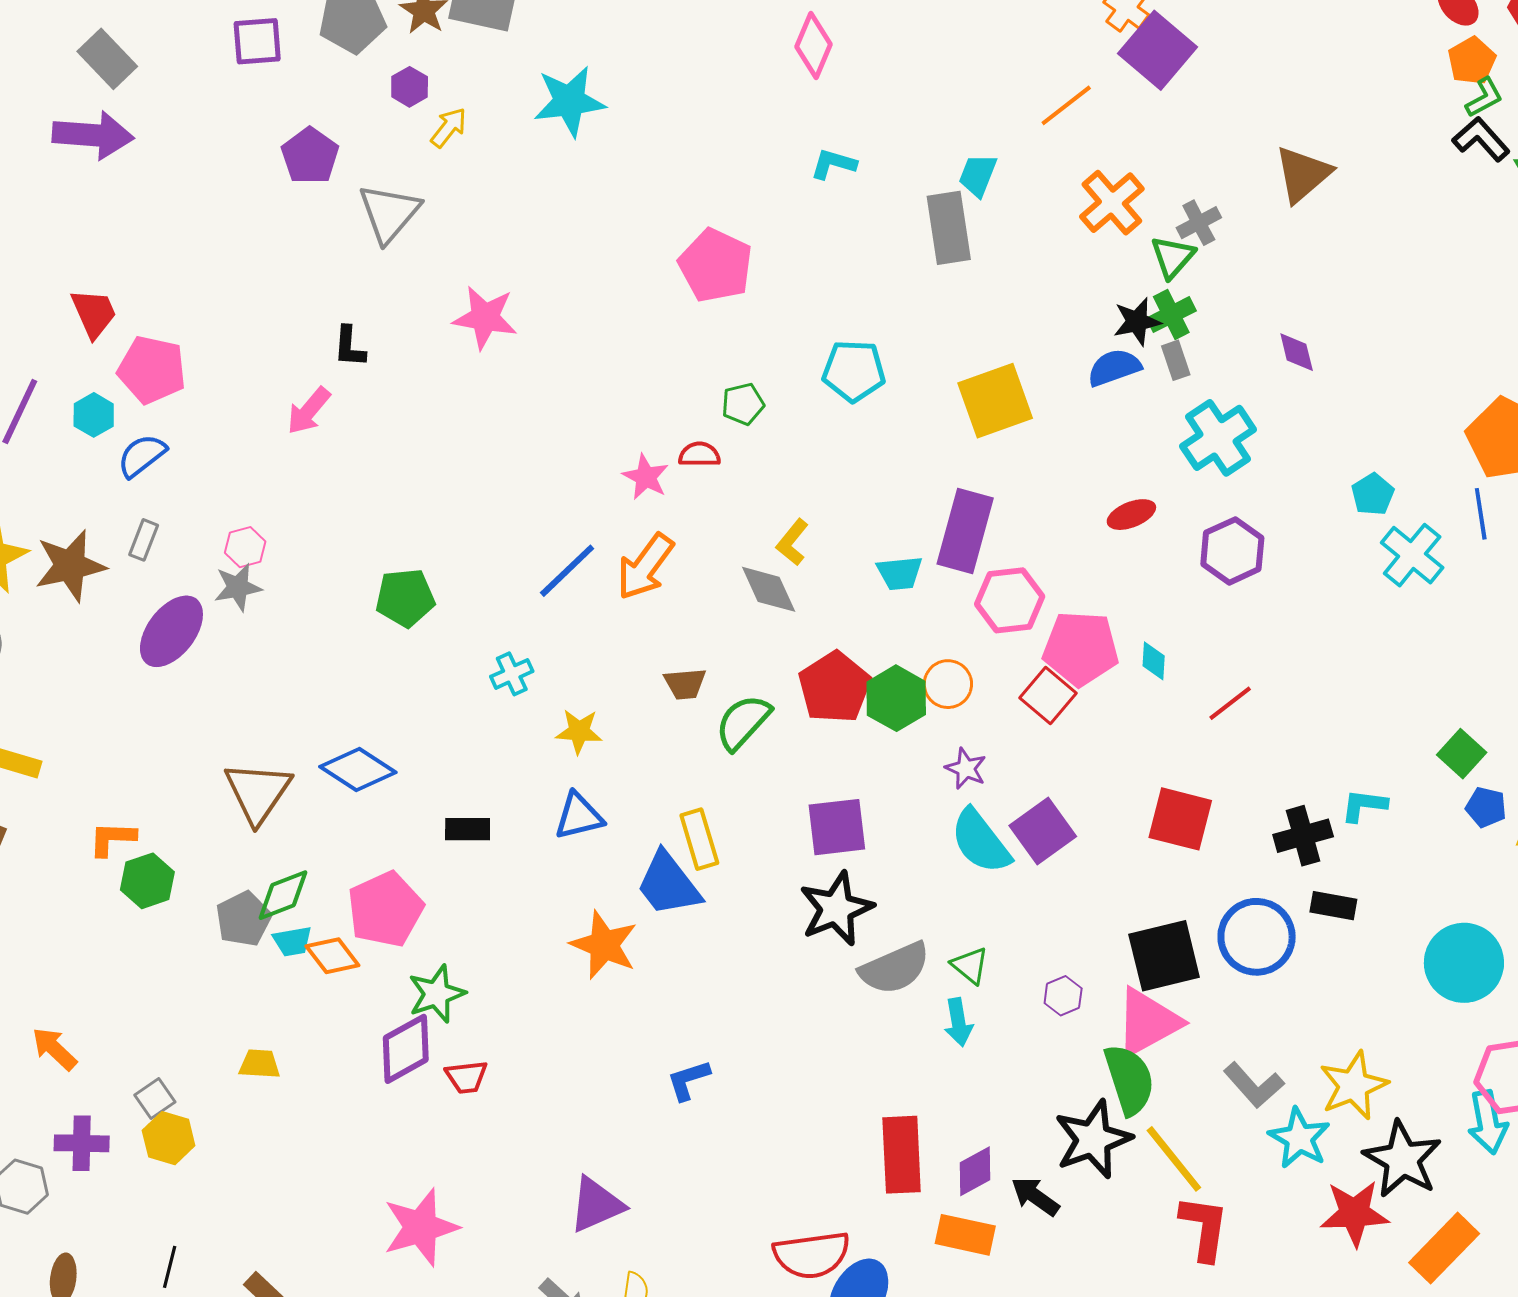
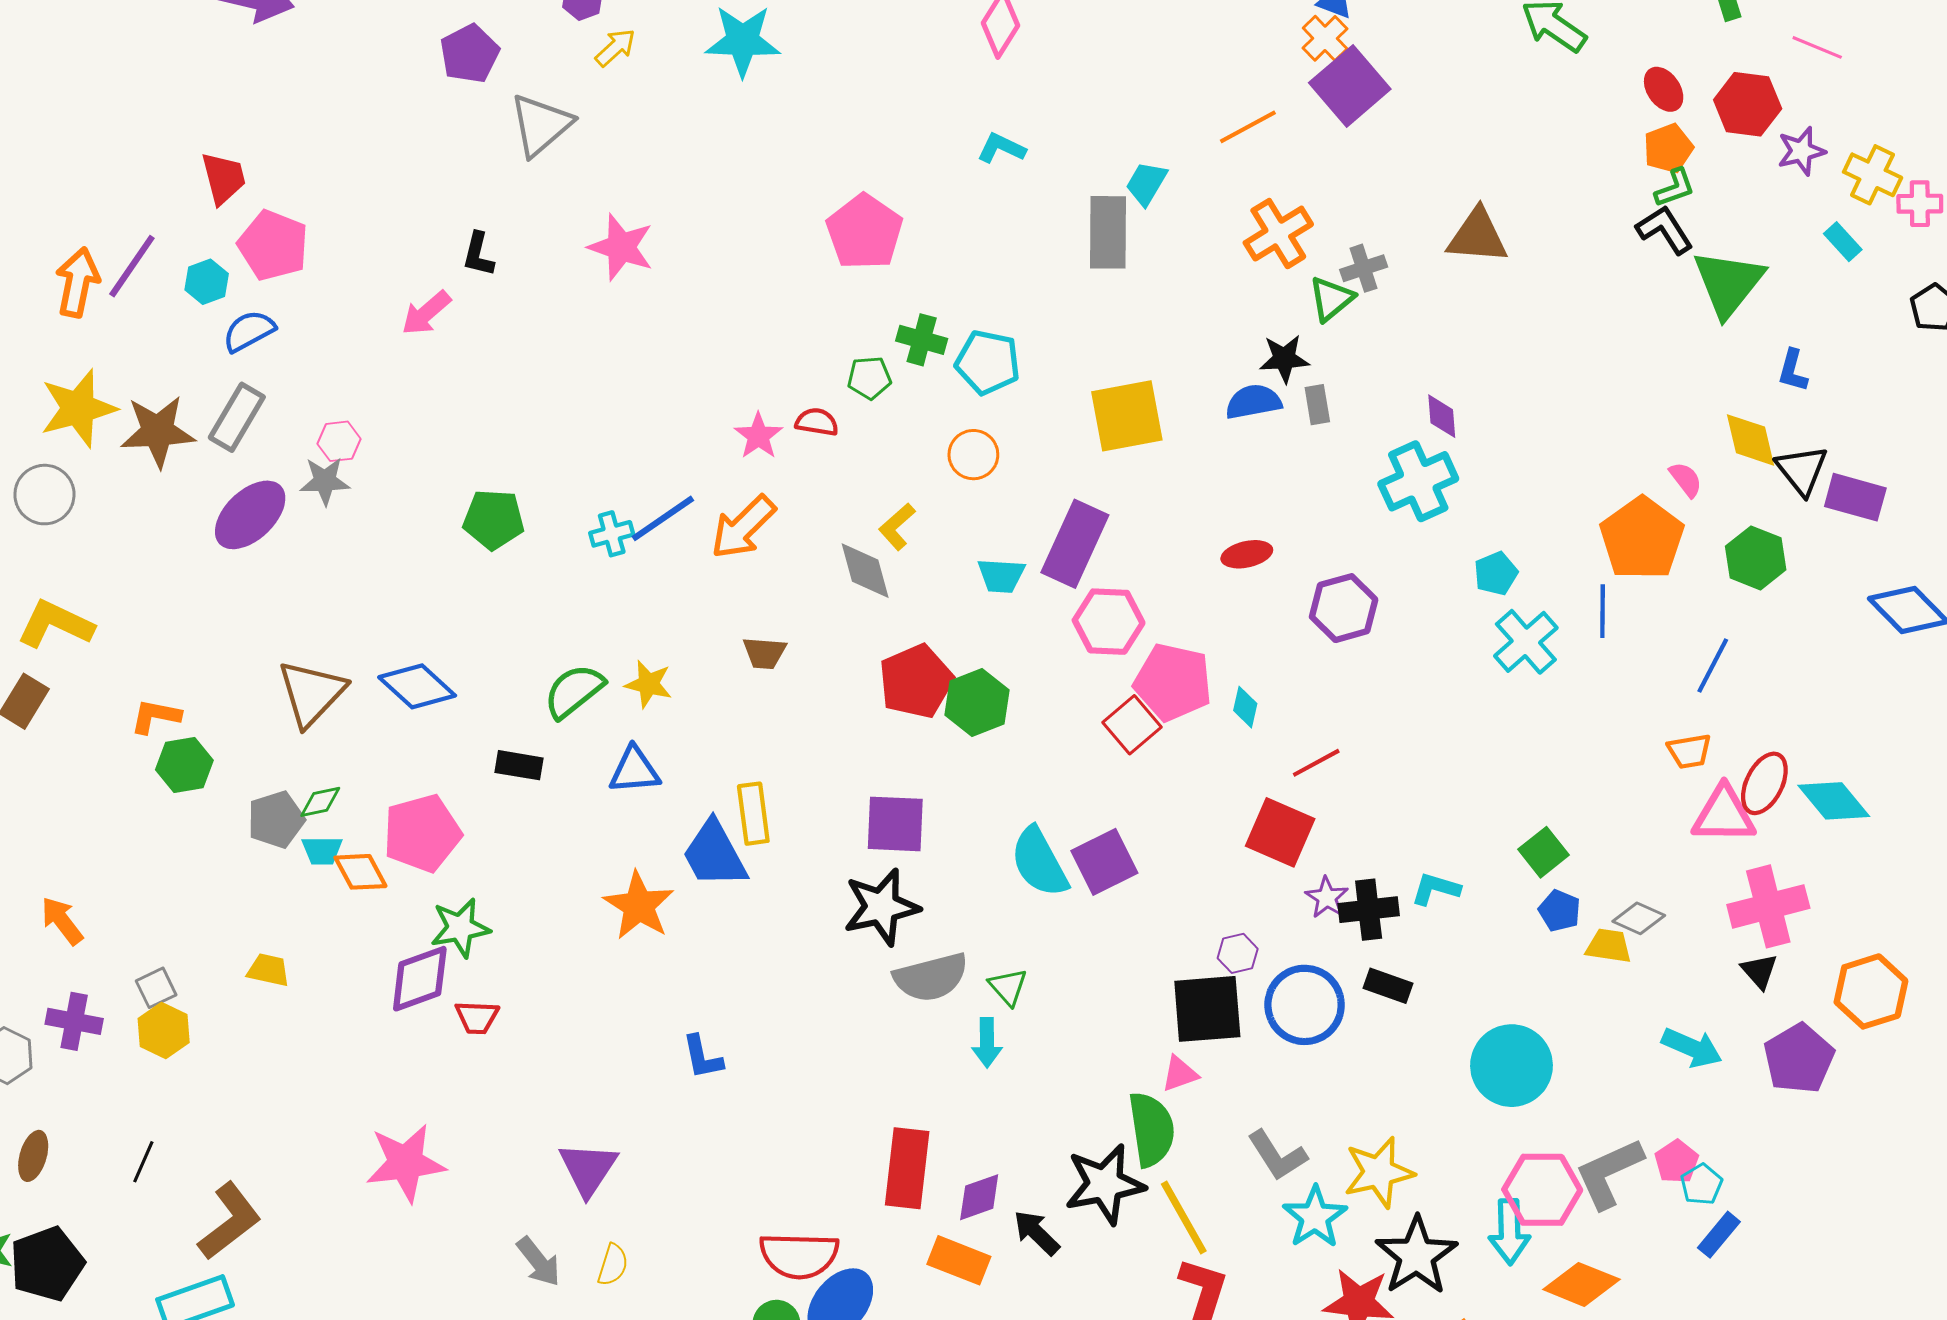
brown triangle: (1303, 174) -> (1478, 236), turned 36
green cross: (1171, 314) -> (922, 340), moved, turned 33
cyan cross: (1218, 438) -> (1418, 481), moved
gray rectangle: (144, 540) -> (237, 417), size x1.6
cyan cross: (512, 674) -> (612, 534), moved
orange circle: (948, 684) -> (973, 455), moved
green semicircle: (743, 722) -> (574, 691), moved
purple star: (966, 769) -> (1327, 897), moved
red square: (1180, 819) -> (1280, 832), moved
green diamond: (283, 895) -> (320, 802), size x0.7
purple hexagon: (1063, 996) -> (1238, 953), moved
pink triangle: (1148, 1022) -> (1180, 1074), size x0.5
blue L-shape: (688, 1080) -> (702, 1057), turned -93
purple triangle: (596, 1205) -> (588, 1169), turned -42

